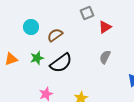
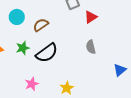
gray semicircle: (105, 57) -> (91, 47), turned -40

